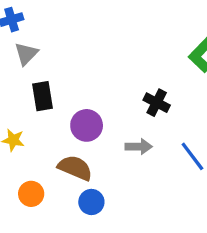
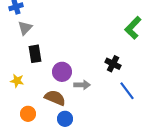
black cross: (157, 103) -> (113, 64), moved
gray arrow: (139, 147) -> (82, 85), moved

